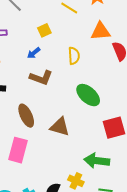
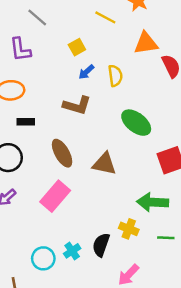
blue arrow: (34, 53) -> (86, 72), moved
pink rectangle: (18, 150) -> (55, 196), turned 30

